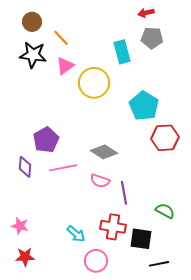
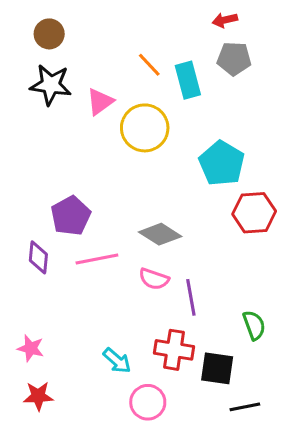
orange line: (61, 38) -> (149, 65), moved
green semicircle: (165, 211) -> (254, 325), turned 42

